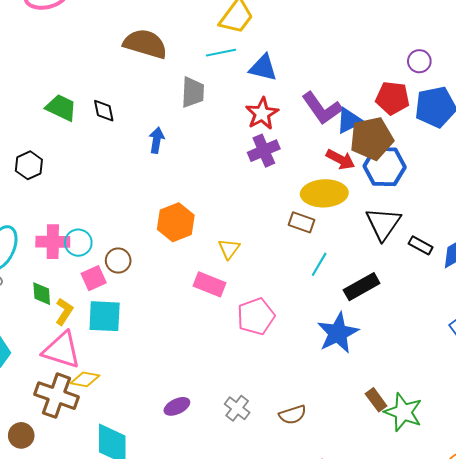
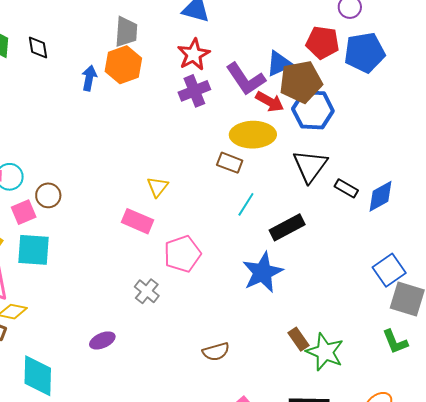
purple L-shape: (322, 108) -> (246, 79), moved
orange hexagon: (176, 222) -> (123, 65), moved
gray cross: (237, 408) -> (147, 291), moved

